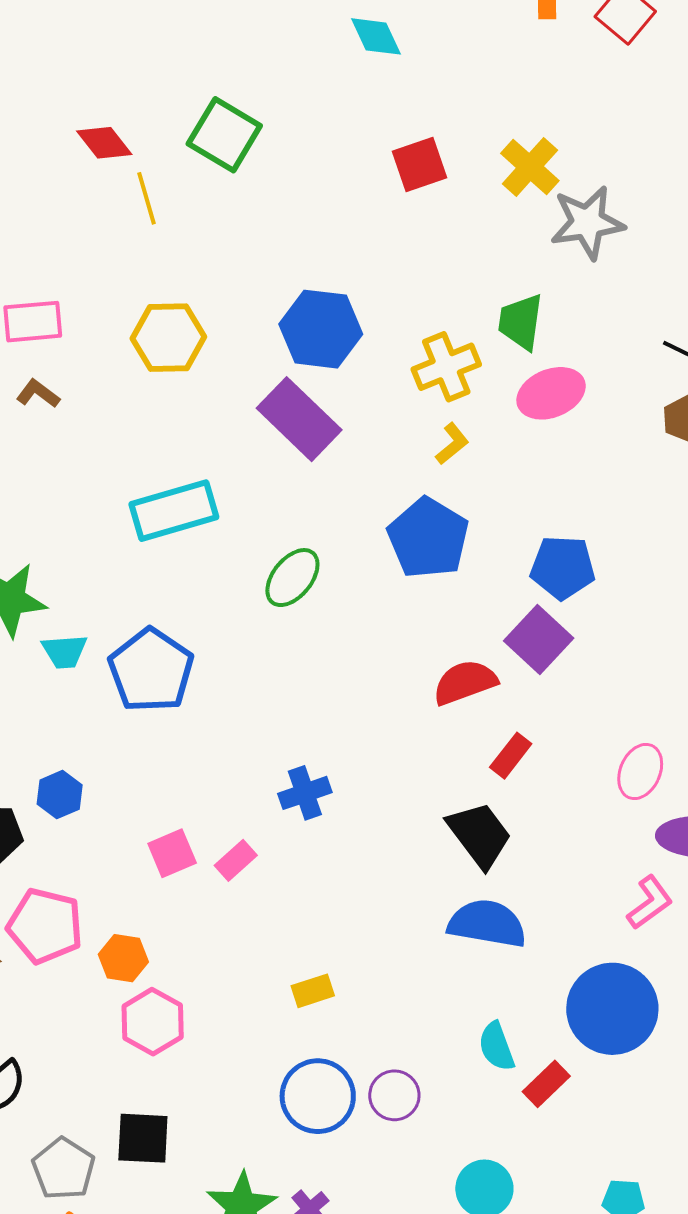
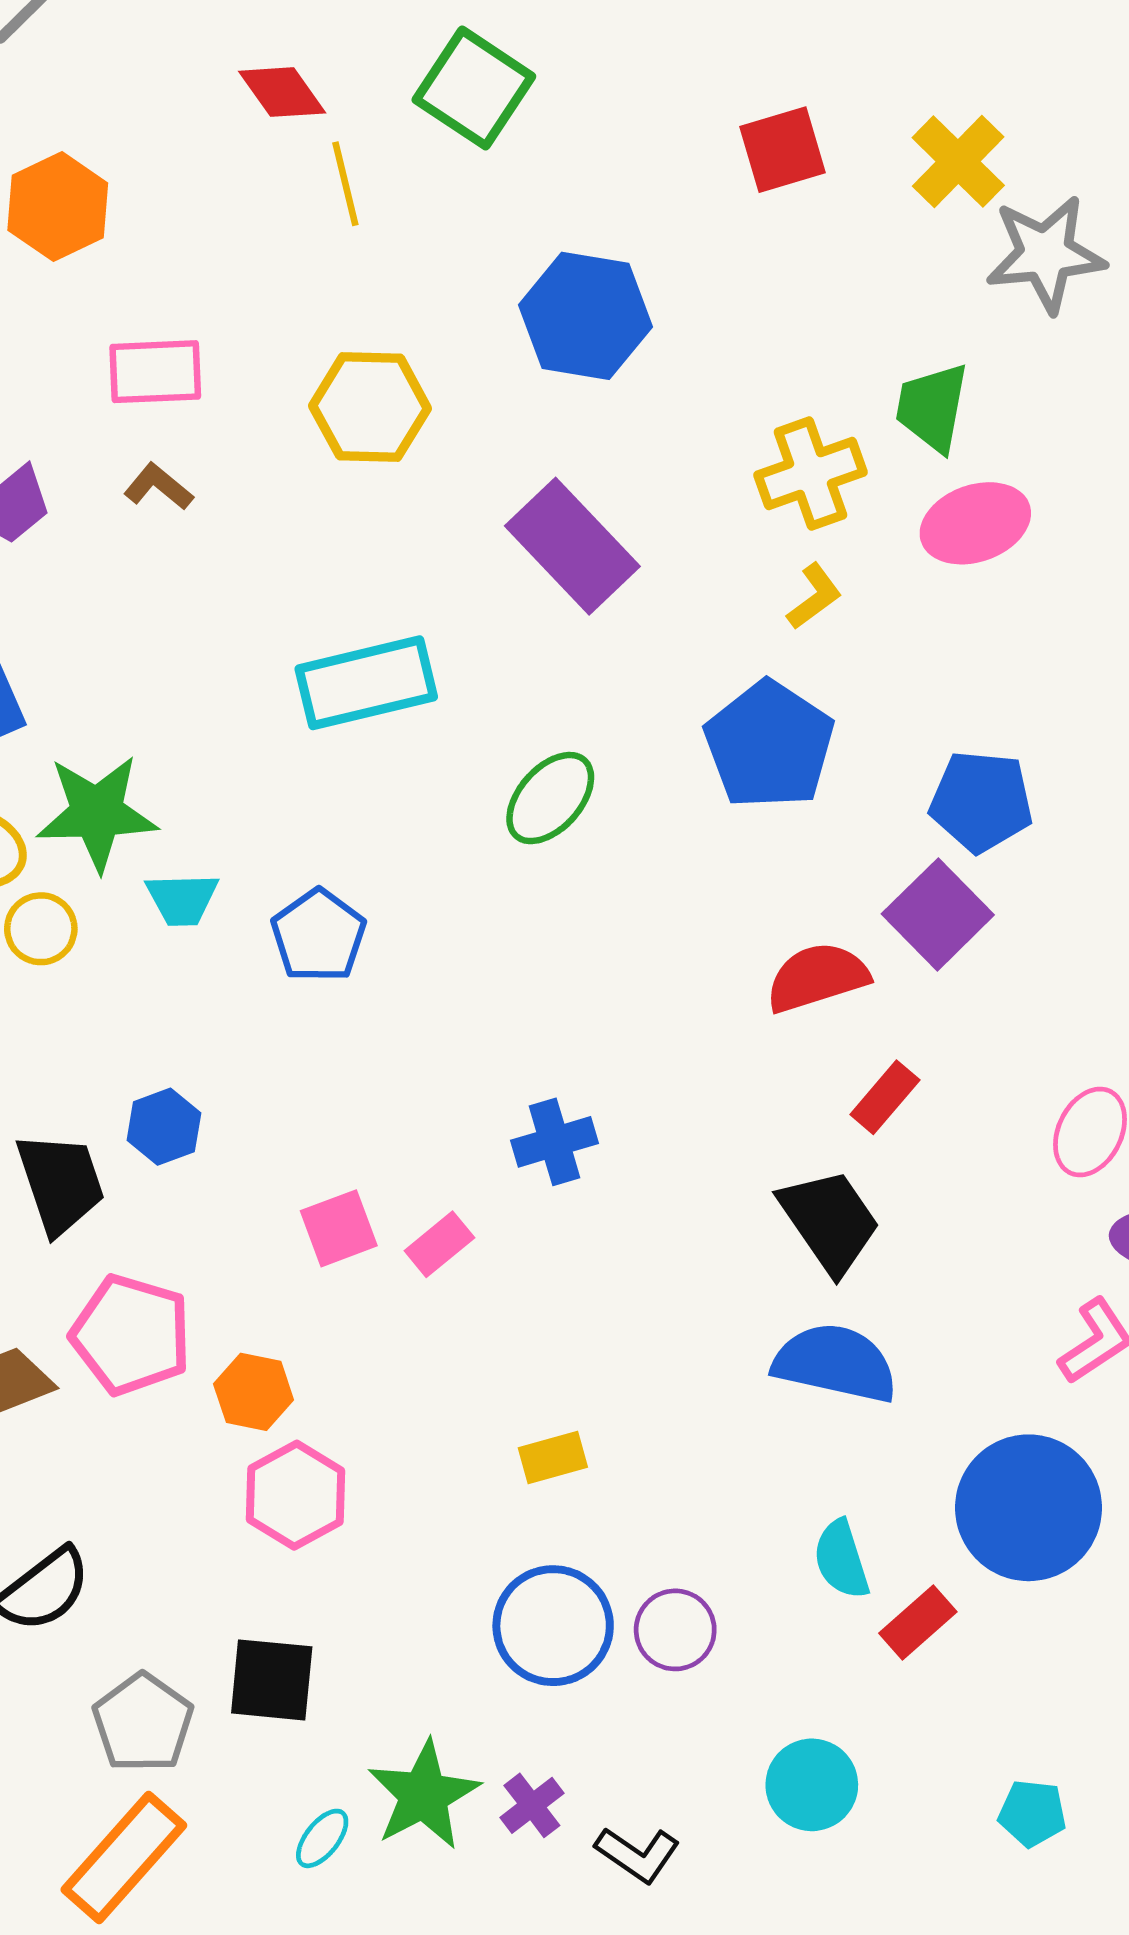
blue hexagon: (321, 329) -> (585, 316), moved
blue pentagon: (151, 670) -> (319, 936), size x0.7

